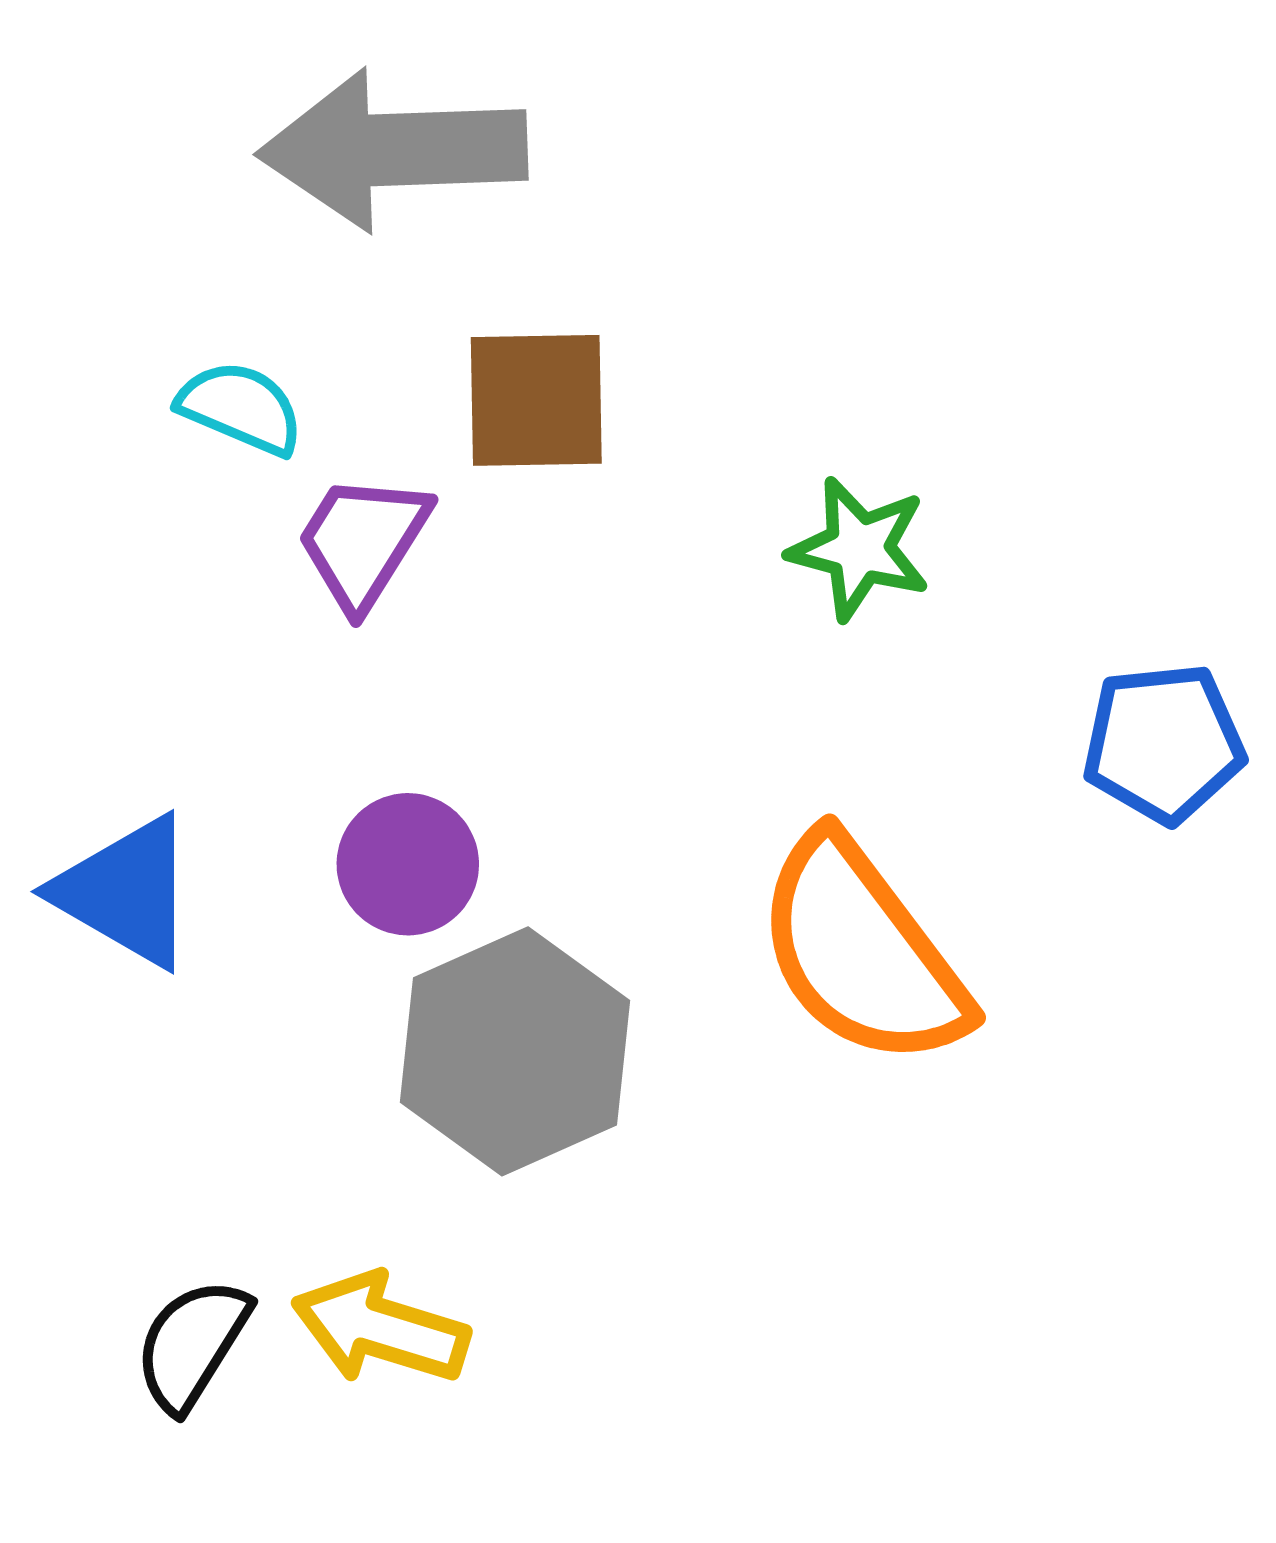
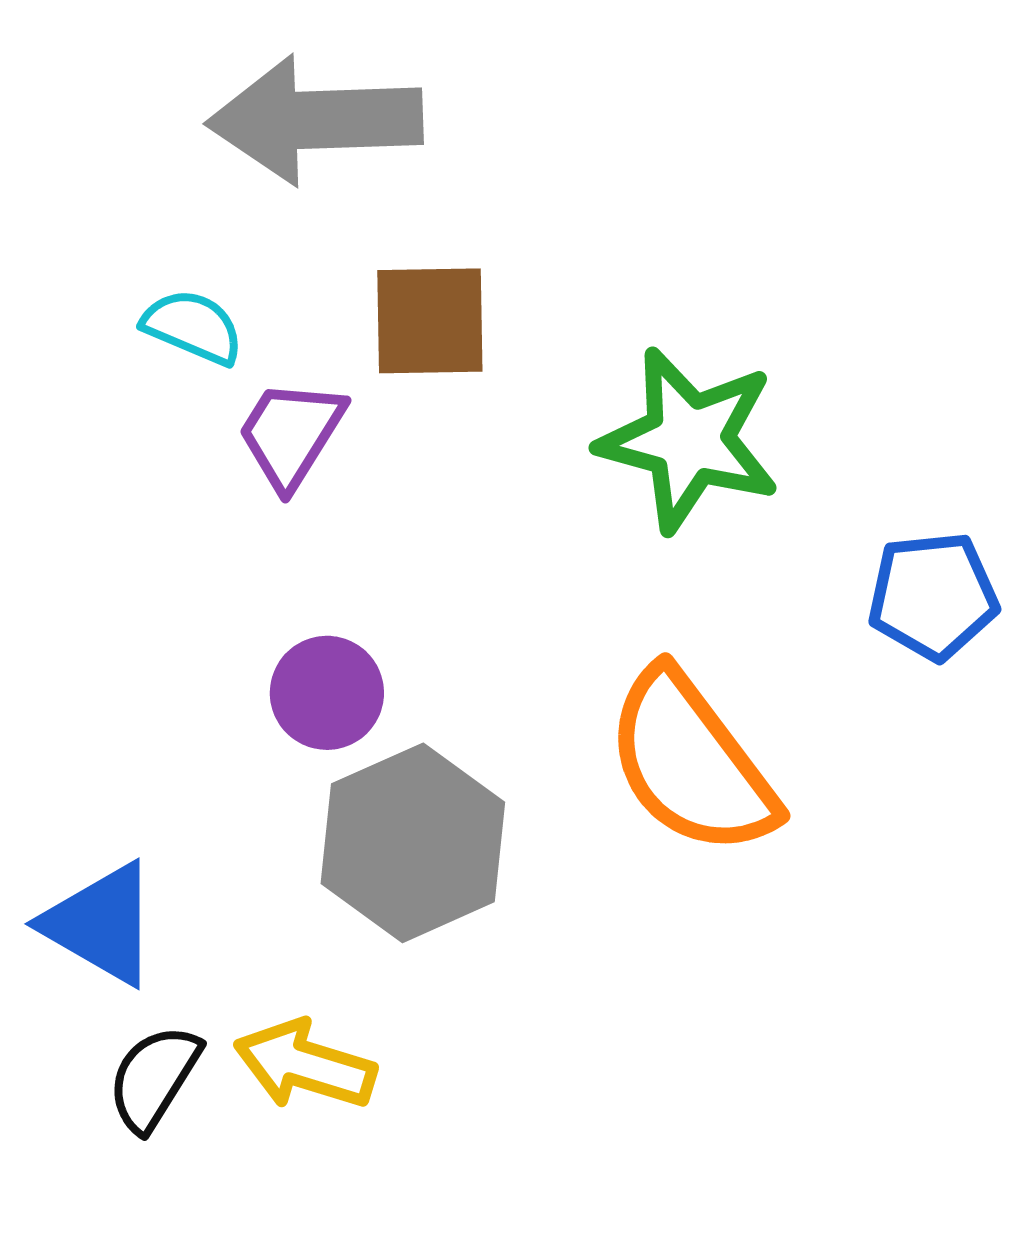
green star: (859, 549) -> (689, 440), size x1.6
blue triangle: (126, 892) -> (101, 924), moved

